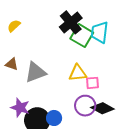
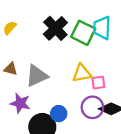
black cross: (71, 22) -> (55, 28), moved
purple star: (20, 108) -> (20, 103), moved
blue circle: (54, 118) -> (59, 114), moved

